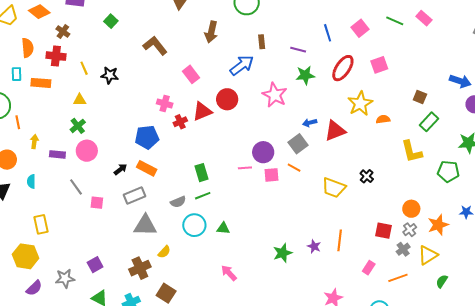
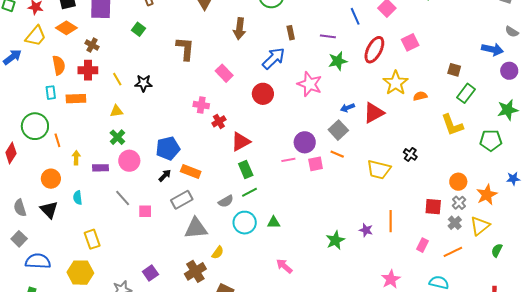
brown L-shape: (155, 46) -> (185, 49), turned 50
red triangle: (202, 111) -> (241, 142), moved
blue pentagon: (147, 137) -> (168, 148), moved

